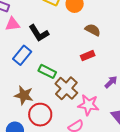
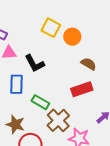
blue rectangle: (22, 55) -> (16, 84), turned -42
red rectangle: (88, 56) -> (82, 89), size x1.5

